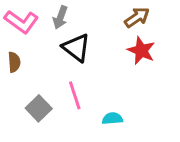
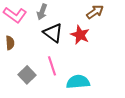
red star: (141, 51) -> (80, 35), moved
cyan semicircle: (112, 118) -> (78, 82), size x1.6

